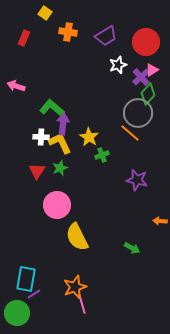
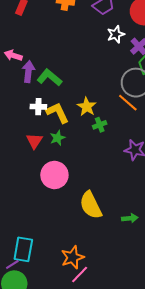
purple arrow: (63, 124) -> (28, 72), moved
yellow semicircle: (77, 237) -> (91, 205), moved
green arrow: (132, 248) -> (130, 218), turned -35
purple line: (34, 294) -> (12, 264), moved
pink line: (82, 304) -> (80, 274), turned 60

